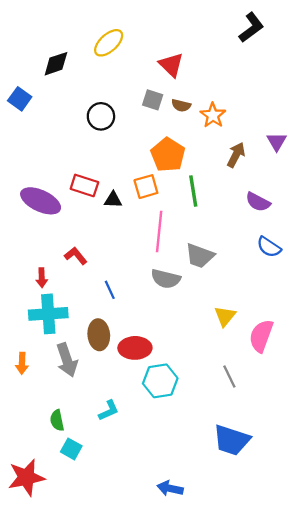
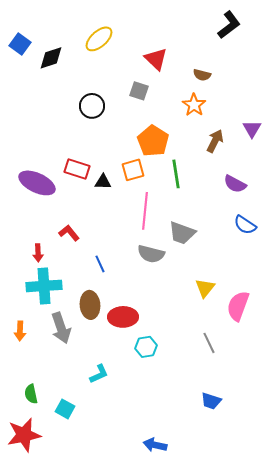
blue square: (20, 99) -> (20, 44), moved
brown semicircle: (181, 105) -> (202, 75), moved
cyan hexagon: (160, 381) -> (146, 347), size x0.7
green semicircle: (57, 420) -> (31, 394), moved
blue trapezoid: (232, 440) -> (211, 401), size x0.6

